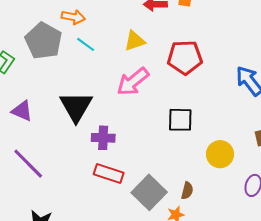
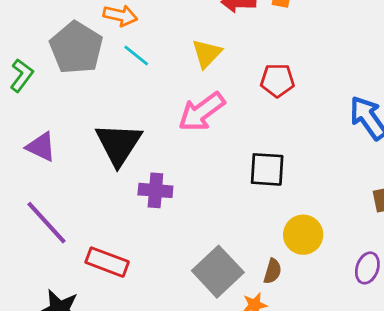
yellow triangle: (135, 41) -> (207, 54), turned -30
red pentagon: (185, 57) -> (277, 80), size x0.7
yellow circle: (220, 154) -> (303, 235), moved
red rectangle: (109, 173) -> (107, 262), moved

